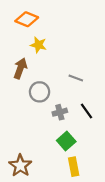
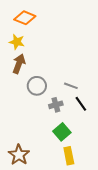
yellow star: (38, 45) -> (17, 42), moved
gray line: (76, 78) -> (71, 86), moved

